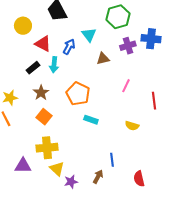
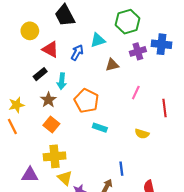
cyan triangle: (89, 35) -> (98, 40), turned 49
cyan arrow: (54, 65) -> (62, 81), moved

